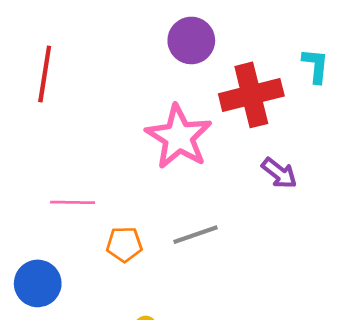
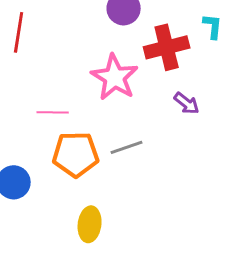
pink line: (73, 202) -> (53, 112), moved
orange pentagon: (124, 244) -> (76, 154), size x1.8

